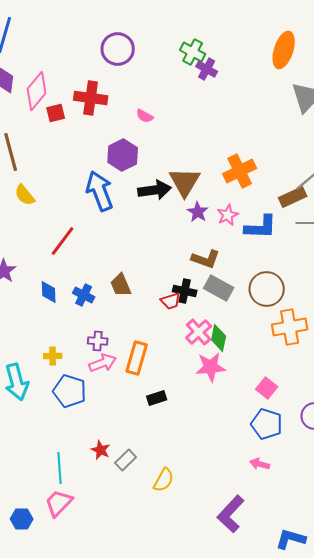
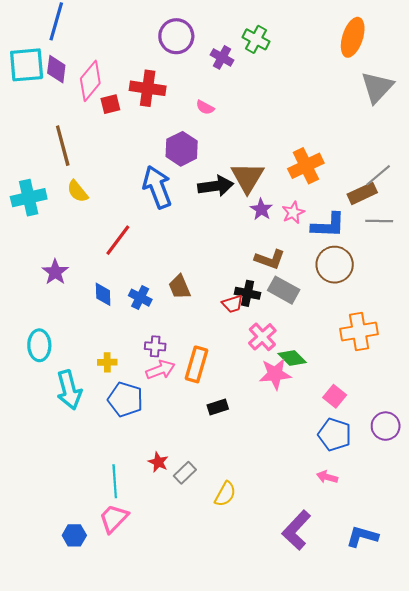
purple cross: (207, 69) -> (222, 57), moved
brown circle: (267, 289) -> (335, 265), moved
green diamond: (219, 338) -> (292, 358), moved, turned -56
blue L-shape: (291, 539) -> (362, 537), moved

